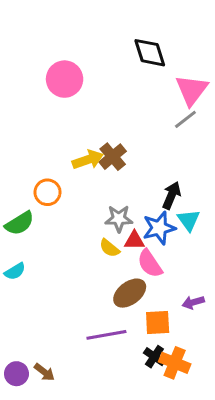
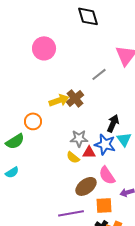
black diamond: (150, 53) -> (88, 16), moved
gray line: (185, 119) -> (99, 74), moved
blue star: (159, 228) -> (105, 144), turned 30
pink semicircle: (150, 264) -> (107, 175), moved

